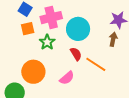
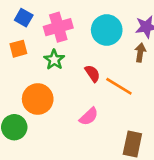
orange square: (28, 29) -> (18, 49), moved
cyan circle: (78, 29) -> (107, 30), moved
pink semicircle: (67, 78) -> (89, 117), moved

